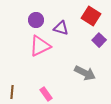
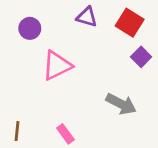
purple circle: (36, 20) -> (30, 28), moved
purple triangle: (61, 28) -> (87, 17), moved

